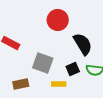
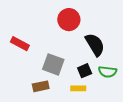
brown rectangle: (21, 84) -> (41, 86), moved
yellow rectangle: (59, 84) -> (78, 88), moved

